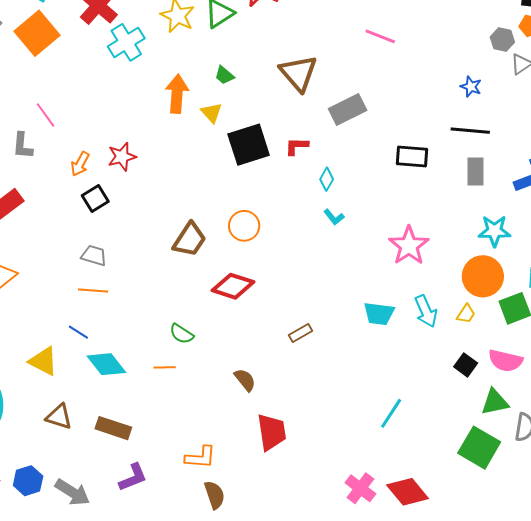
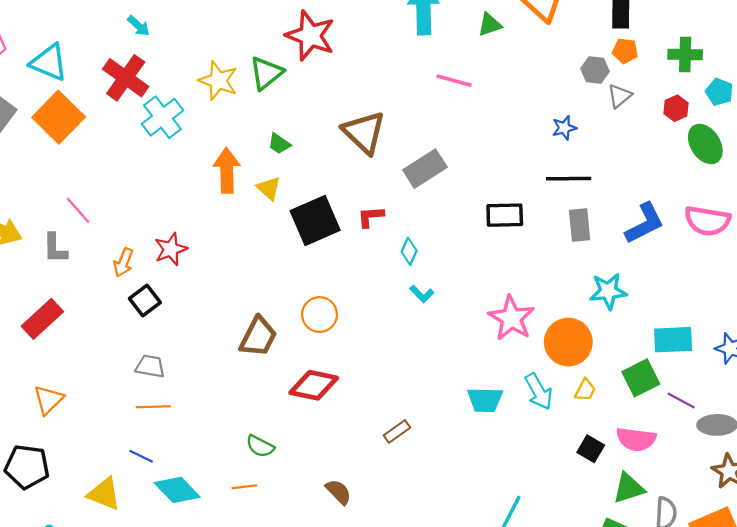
blue star: (471, 87) -> (564, 128), turned -30
orange circle: (483, 276) -> (568, 342), moved

